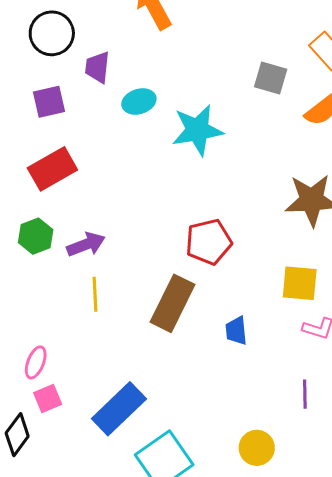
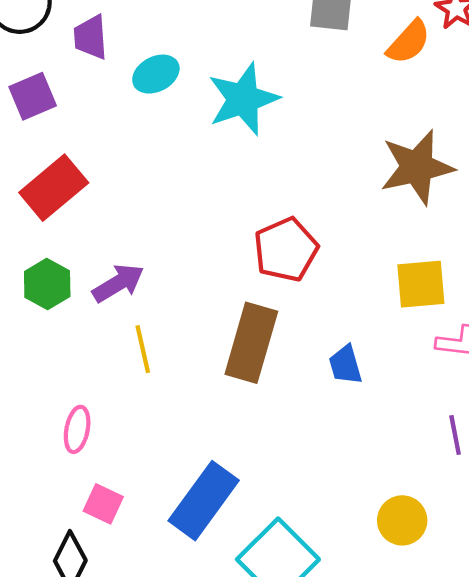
pink ellipse: (36, 362) -> (77, 429), moved
pink square: (48, 399) -> (103, 504), turned -32

